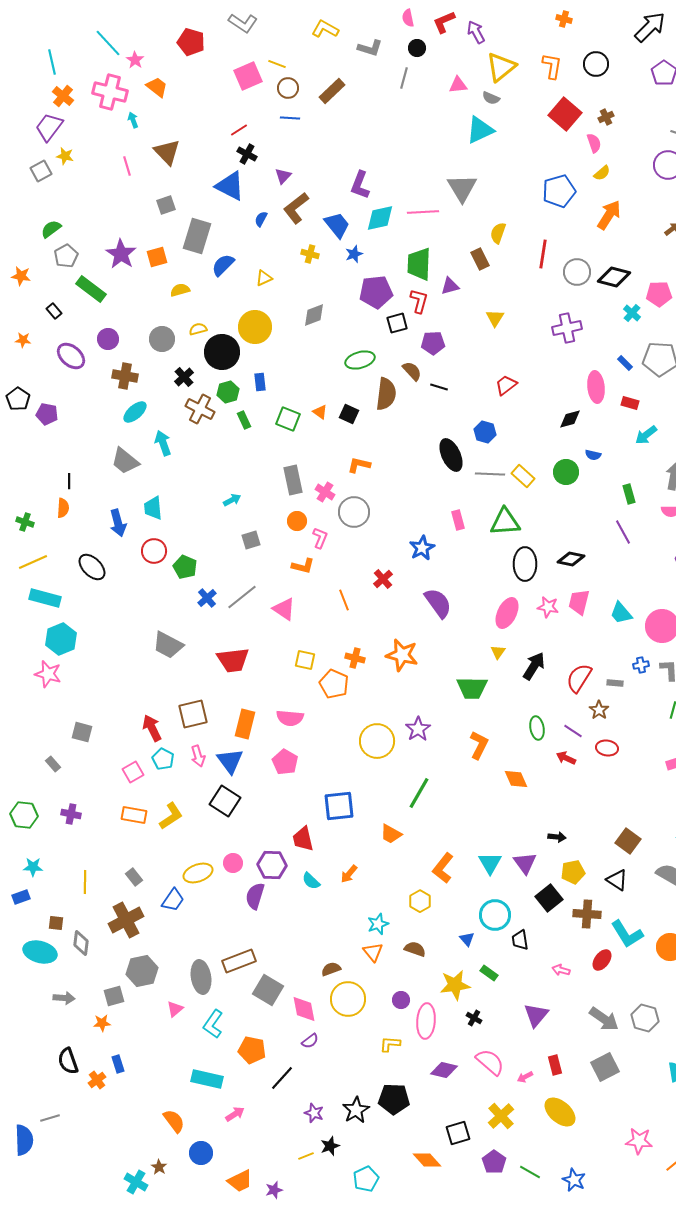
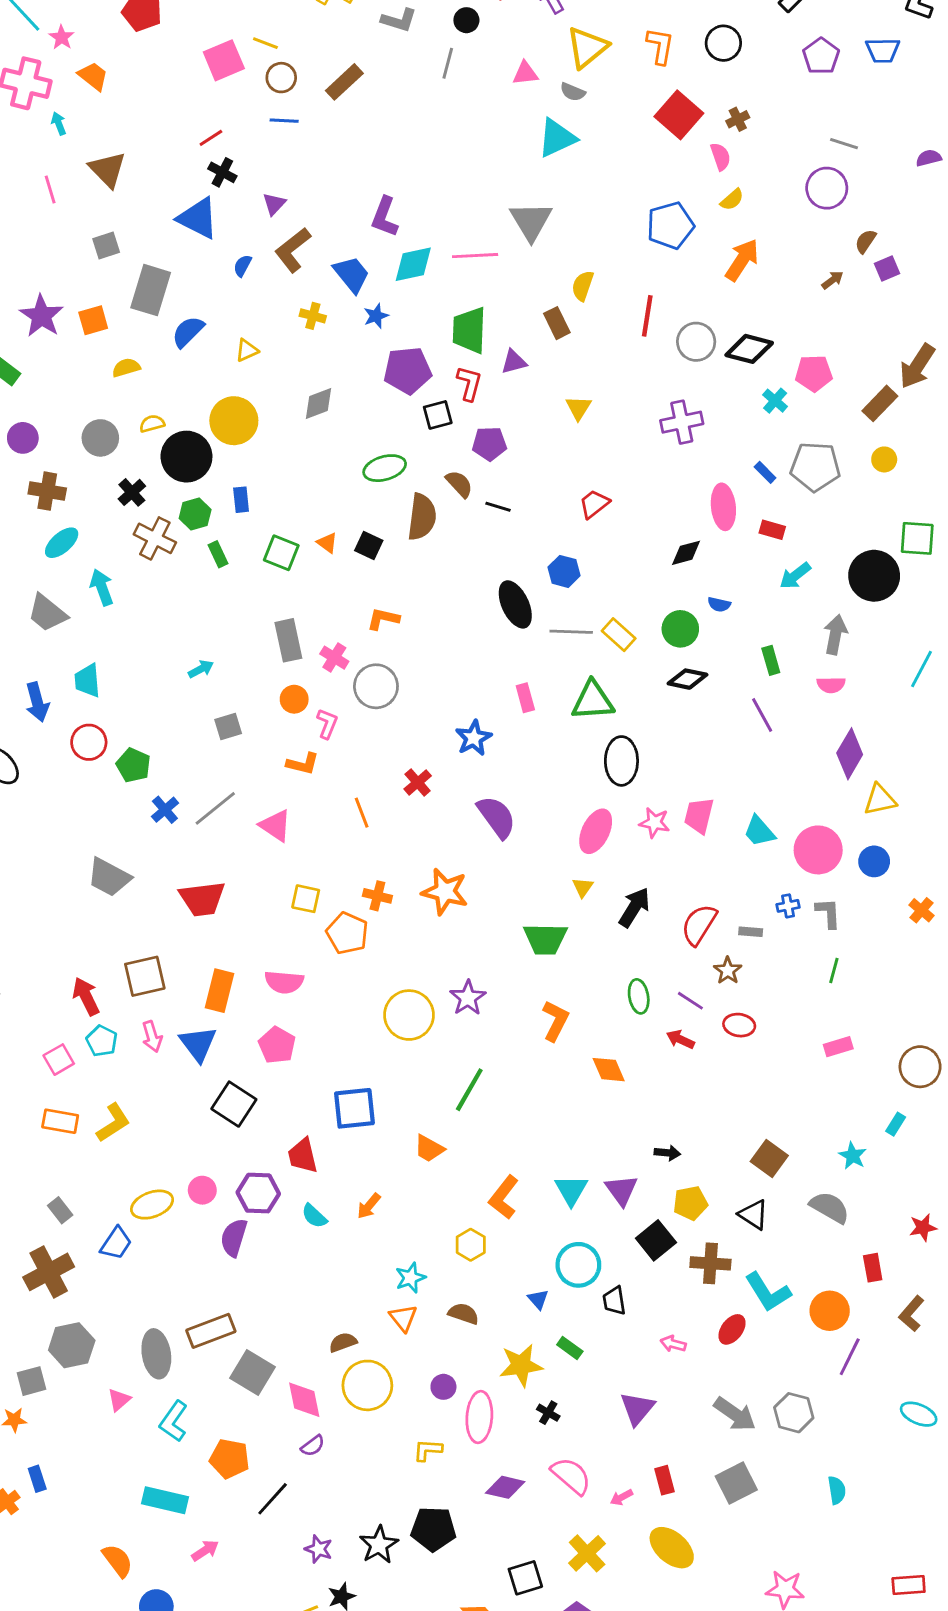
black diamond: (571, 559) -> (688, 679), moved
black square: (225, 801) -> (234, 1104), moved

